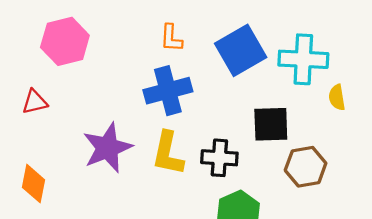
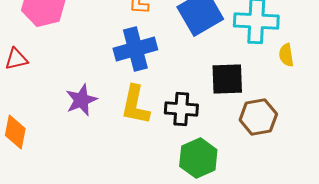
purple star: (107, 148) -> (81, 100), size x0.7

